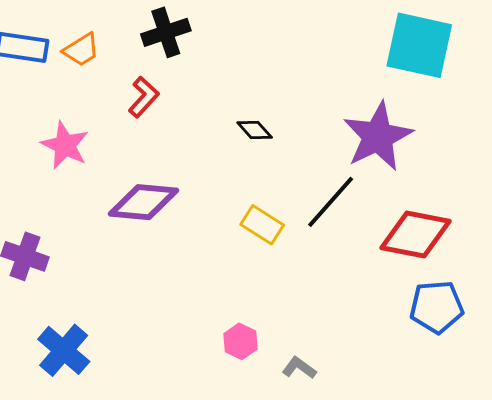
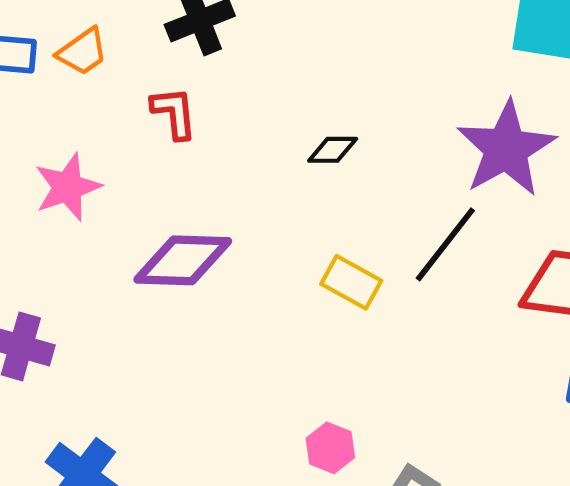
red L-shape: (144, 97) -> (174, 113), turned -45
black diamond: (255, 130) -> (333, 150), turned -45
pink star: (65, 145) -> (68, 187), turned 30

